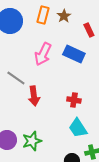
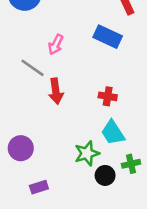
pink arrow: (43, 54) -> (56, 44), moved, size x0.7
green star: (32, 141) -> (87, 153), moved

